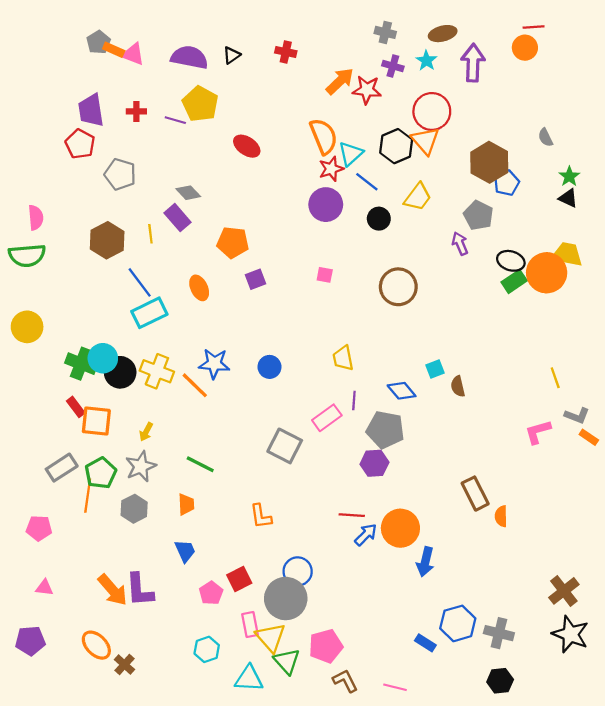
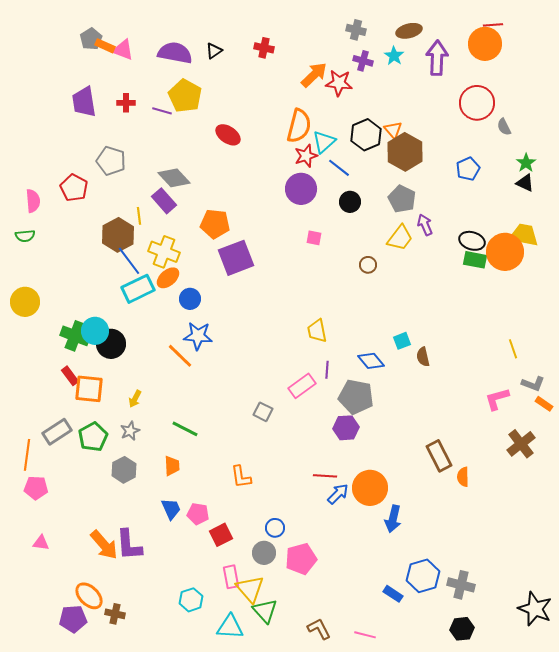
orange circle: (525, 48) -> (485, 44), size x1.4
red circle: (432, 111) -> (477, 103), moved
orange semicircle: (324, 136) -> (299, 126), turned 36
orange triangle: (425, 141) -> (393, 130), size x0.7
red pentagon: (80, 144) -> (74, 188), moved
brown hexagon: (489, 162) -> (405, 152), moved
gray diamond: (188, 193) -> (174, 178), size x1.4
yellow trapezoid: (418, 197) -> (400, 238), moved
gray pentagon: (478, 215) -> (402, 199), moved
brown hexagon: (107, 240) -> (118, 235), moved
green semicircle: (27, 255) -> (25, 236), size x0.6
pink square: (325, 275) -> (314, 238), moved
purple square: (255, 279) -> (236, 258), size x1.8
green rectangle: (514, 281) -> (475, 260), turned 45
brown circle: (398, 287) -> (368, 265), size x0.5
orange ellipse: (199, 288) -> (168, 278), moved, turned 75
blue circle: (269, 367) -> (190, 299), moved
yellow cross: (157, 371) -> (164, 252), moved
gray square: (285, 446) -> (263, 412), size x0.6
gray star: (141, 466) -> (130, 431), size x0.7
orange line: (88, 496) -> (27, 455), moved
blue circle: (298, 571) -> (275, 528), size x0.7
brown cross: (564, 591) -> (521, 444), moved
pink pentagon: (211, 593) -> (198, 514), moved, turned -30
gray circle: (286, 599) -> (264, 553), size x0.6
black star: (570, 634) -> (535, 609), moved
purple pentagon: (30, 641) -> (73, 619), moved
pink pentagon: (326, 646) -> (301, 559), moved
brown cross: (124, 665) -> (115, 614), turned -30

